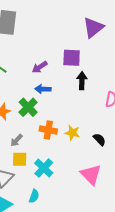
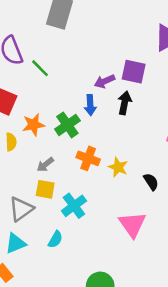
purple arrow: (40, 67) -> (105, 81), moved
black arrow: (82, 81) -> (125, 103), moved
blue arrow: (43, 89) -> (90, 105), turned -105

